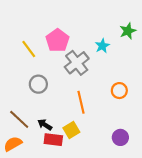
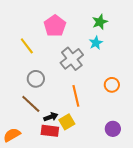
green star: (128, 31) -> (100, 22), moved
pink pentagon: (58, 40) -> (55, 26), moved
brown line: (19, 119) -> (31, 104), moved
black arrow: (45, 125) -> (51, 117), moved, turned 128

